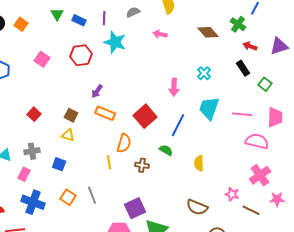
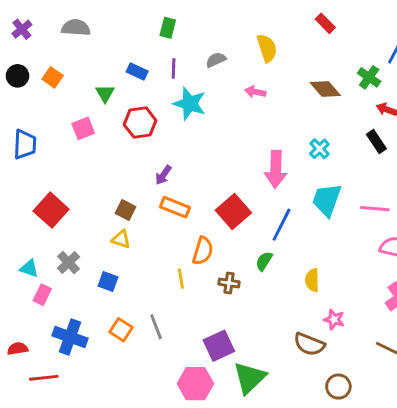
green triangle: (57, 14) -> (105, 93), moved
pink square: (42, 59) -> (83, 128), turned 35
pink arrow: (174, 87) -> (276, 169), size x1.4
red square: (34, 114) -> (51, 210), moved, size x1.6
green semicircle: (166, 150) -> (264, 261), turned -88
gray cross: (32, 151) -> (69, 263), turned -35
pink rectangle: (24, 174) -> (42, 295), moved
pink star: (232, 194) -> (334, 319), moved

